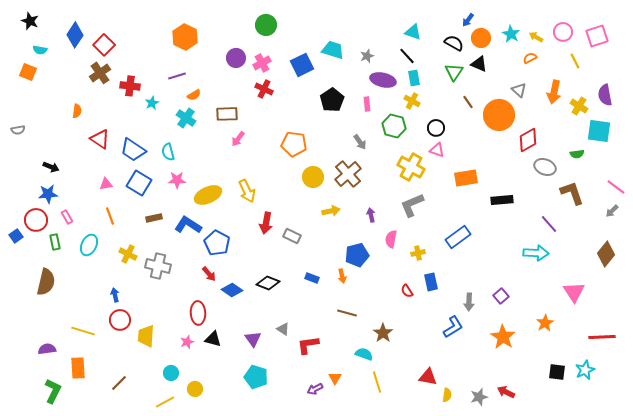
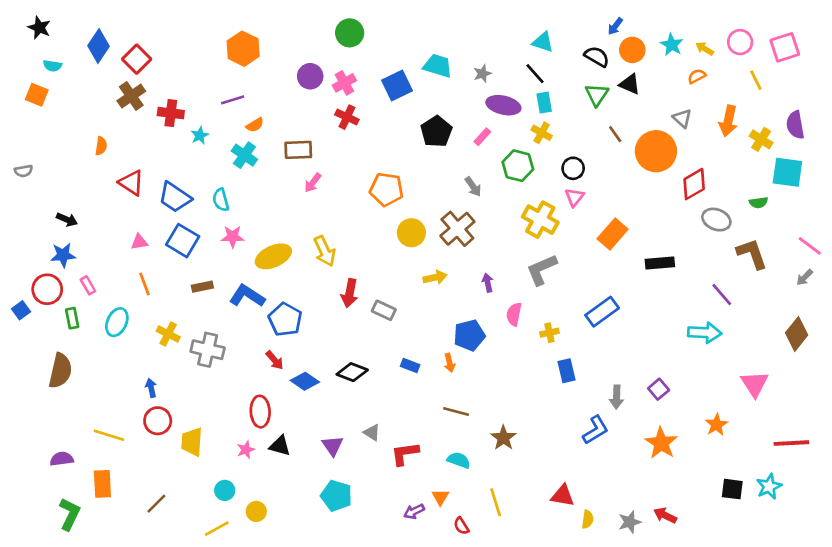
pink rectangle: (367, 104) -> (482, 137), turned 48
pink triangle: (437, 150) -> (574, 197), turned 49
orange rectangle: (466, 178) -> (613, 234), turned -40
red semicircle: (407, 291) -> (461, 526), moved
cyan semicircle: (364, 354) -> (459, 460), moved

